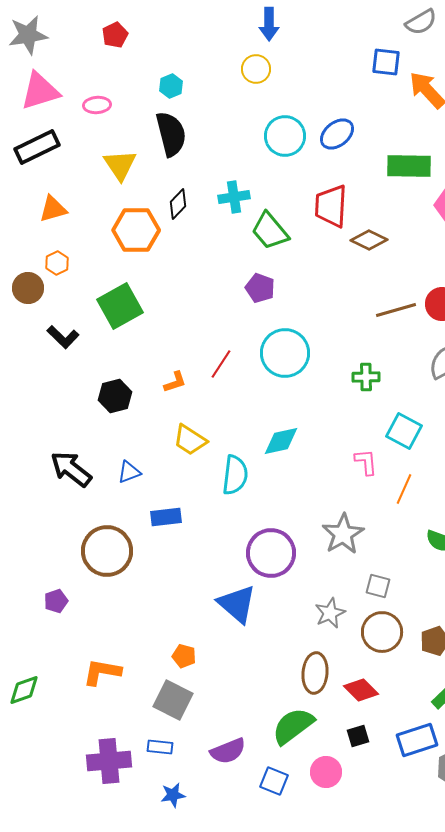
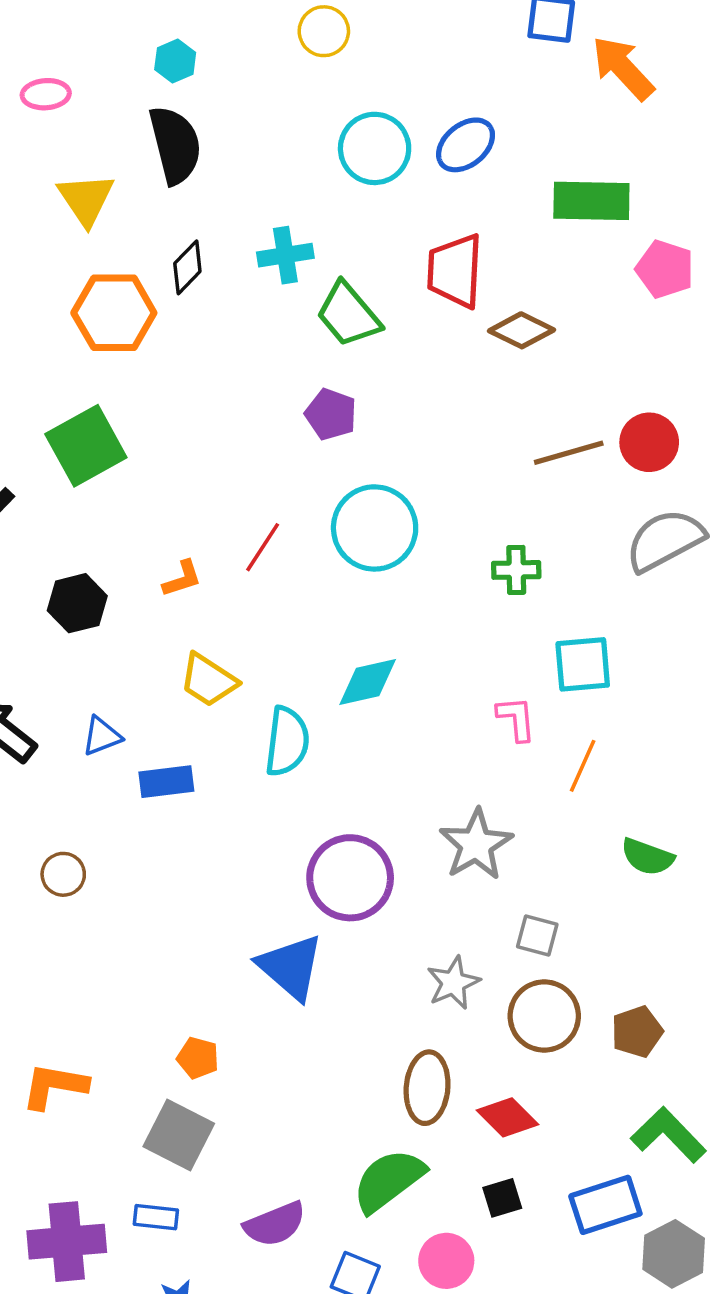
cyan square: (404, 431) -> (583, 664), turned -33
blue rectangle: (166, 517) -> (166, 782), moved
brown circle: (107, 551) -> (63, 874), size x0.5

